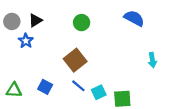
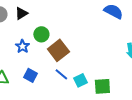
green circle: (82, 23) -> (41, 34), moved
blue star: (26, 41) -> (22, 46), moved

